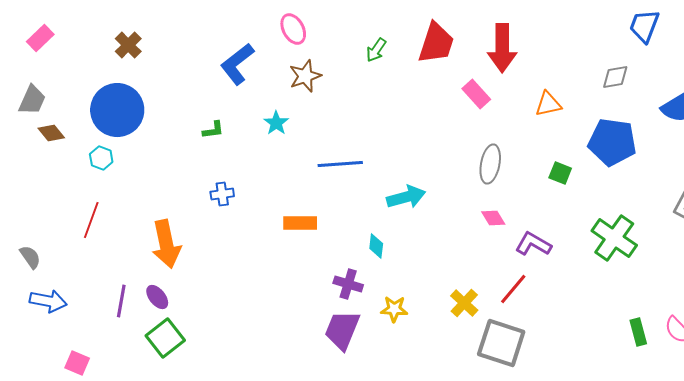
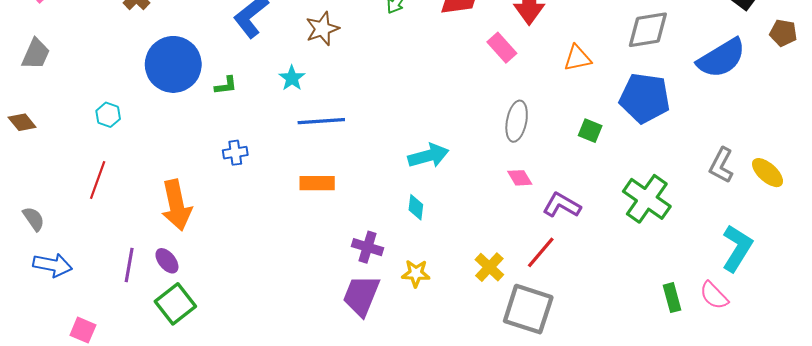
gray diamond: (615, 77) -> (648, 30), size x1.5
blue circle: (117, 110) -> (173, 64), moved
brown diamond: (51, 133) -> (22, 122), moved
blue line: (340, 164) -> (321, 121), moved
cyan diamond: (376, 246) -> (416, 207), moved

